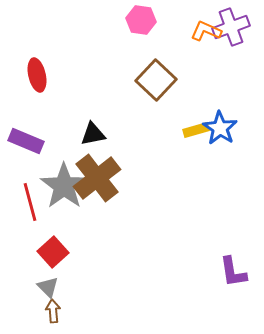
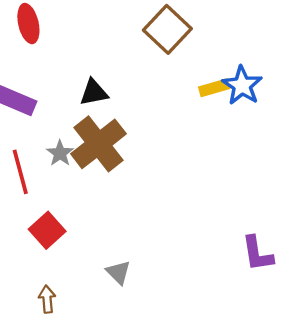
gray star: (64, 186) -> (60, 153), size x0.5
gray triangle: (48, 287) -> (118, 272), moved

